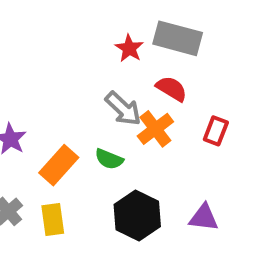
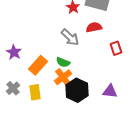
red semicircle: (172, 89) -> (94, 27), turned -42
orange cross: (155, 129) -> (63, 77), moved
red rectangle: (216, 131) -> (116, 48), turned -40

